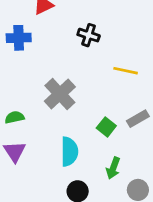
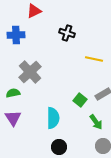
gray cross: (60, 94) -> (30, 72), moved
green arrow: (113, 168) -> (96, 122), moved, turned -56

